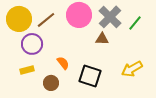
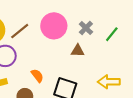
gray cross: (110, 17) -> (86, 28), size x0.6
yellow arrow: (132, 69) -> (109, 82), turned 30

